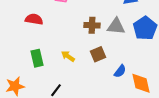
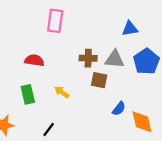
red semicircle: (34, 19) -> (34, 60), moved
brown square: (98, 54) -> (99, 80), moved, turned 35

